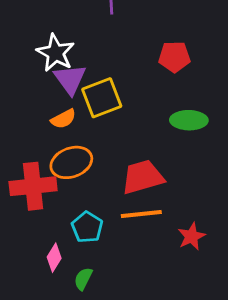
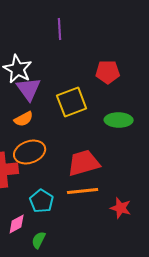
yellow square: (102, 98) -> (72, 102), moved
red star: (192, 236) -> (121, 208), turned -30
pink diamond: (54, 258) -> (17, 224), turned 30

